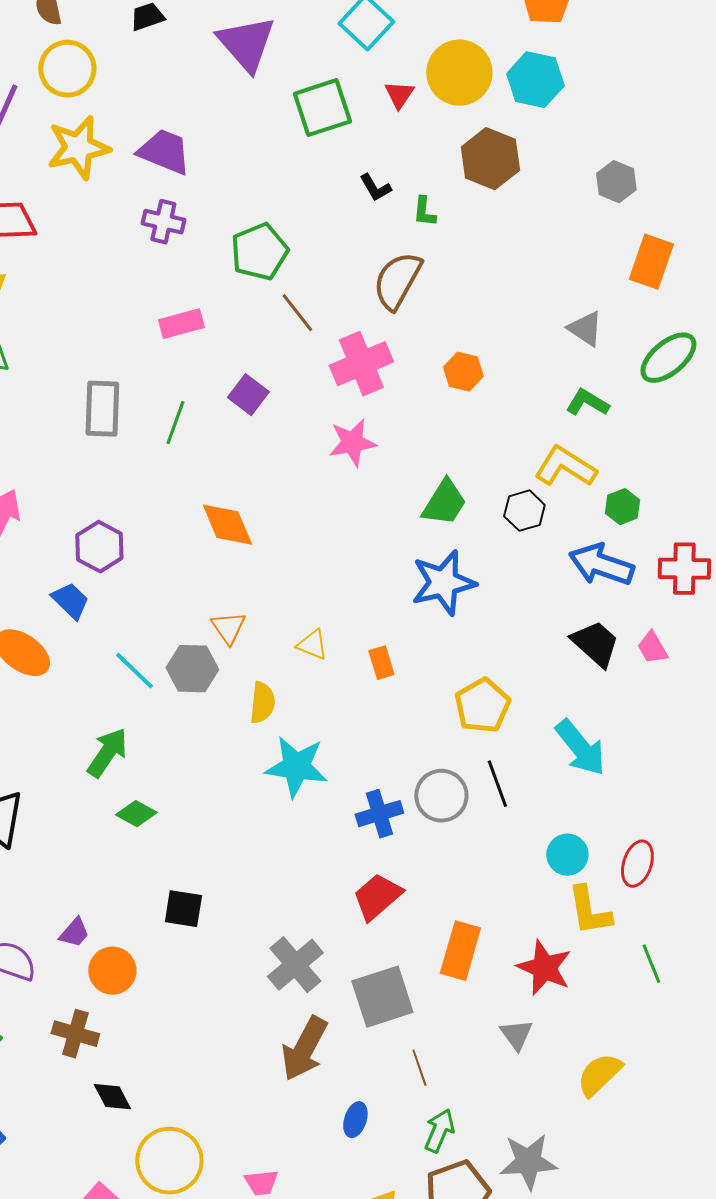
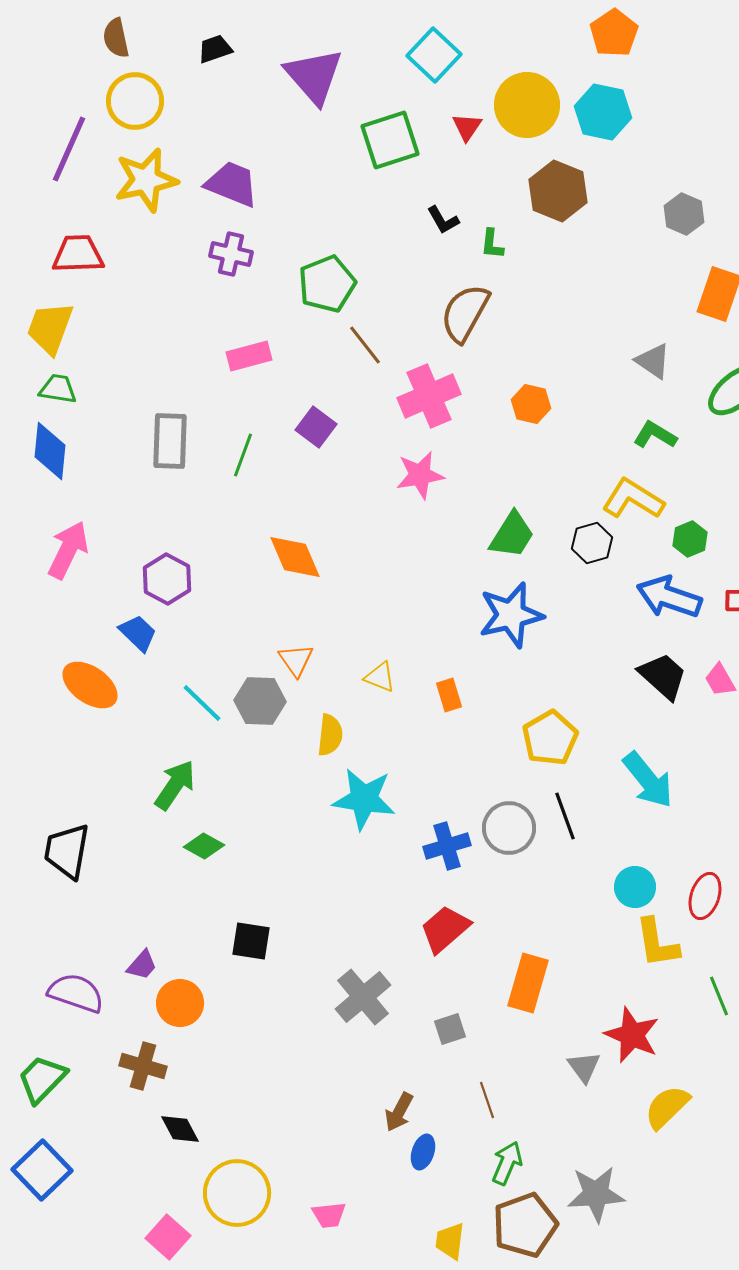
red star: (544, 968) -> (632, 1035), moved
gray square: (382, 997) -> (450, 1029), size x0.5
brown arrow: (304, 1049) -> (399, 1112), moved, size x0.6

